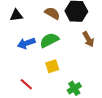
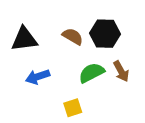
black triangle: (16, 15) -> (24, 39), size x1.5
green semicircle: (49, 40) -> (92, 73), moved

